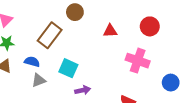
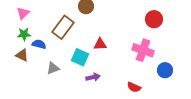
red triangle: (110, 31) -> (100, 44), moved
blue semicircle: (32, 62) -> (39, 44), moved
blue circle: (171, 83) -> (165, 70), moved

